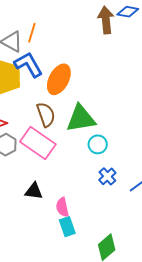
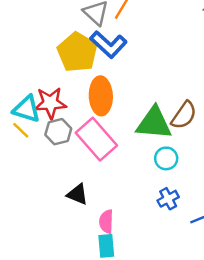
blue L-shape: (28, 65) -> (108, 44), turned 148
orange ellipse: (59, 79) -> (101, 96), moved, turned -44
brown semicircle: (46, 115) -> (184, 115), moved, turned 40

